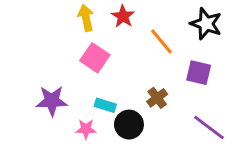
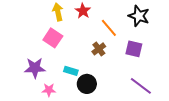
pink square: (95, 58) -> (53, 38), moved
brown cross: (157, 98) -> (99, 49), moved
pink star: (86, 129) -> (49, 90), moved

